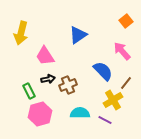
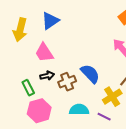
blue triangle: (78, 35) -> (50, 21), moved
blue semicircle: (103, 71) -> (90, 74), moved

